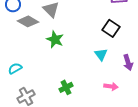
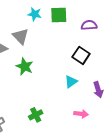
cyan triangle: (101, 54) -> (71, 82), turned 32

